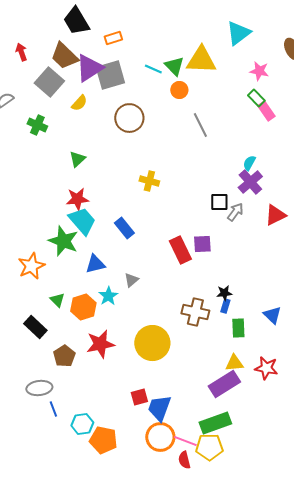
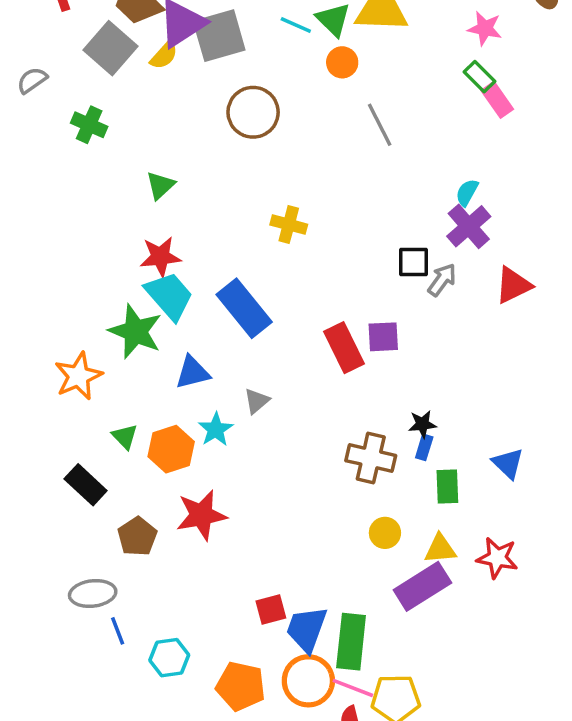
yellow semicircle: (79, 103) -> (164, 55), moved
blue rectangle: (124, 228) -> (244, 308), size x1.5
yellow circle: (152, 343) -> (385, 533), moved, size x0.5
green rectangle: (215, 423) -> (351, 642), moved, turned -64
orange pentagon: (103, 440) -> (241, 686), moved

